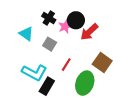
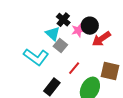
cyan triangle: (26, 34) -> (53, 34), moved
brown square: (102, 63) -> (110, 71), turned -30
cyan L-shape: (34, 73) -> (36, 57), moved

